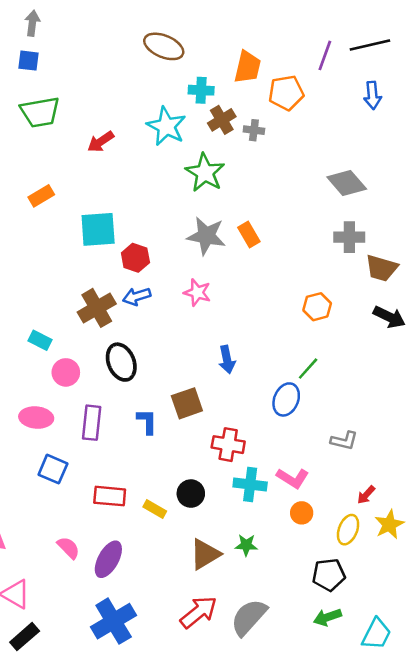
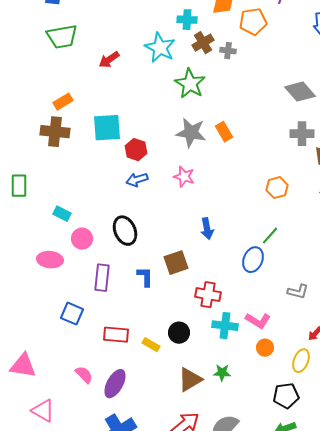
brown cross: (97, 308) -> (55, 132), moved, turned 36
pink ellipse: (36, 418) -> (50, 260), moved

